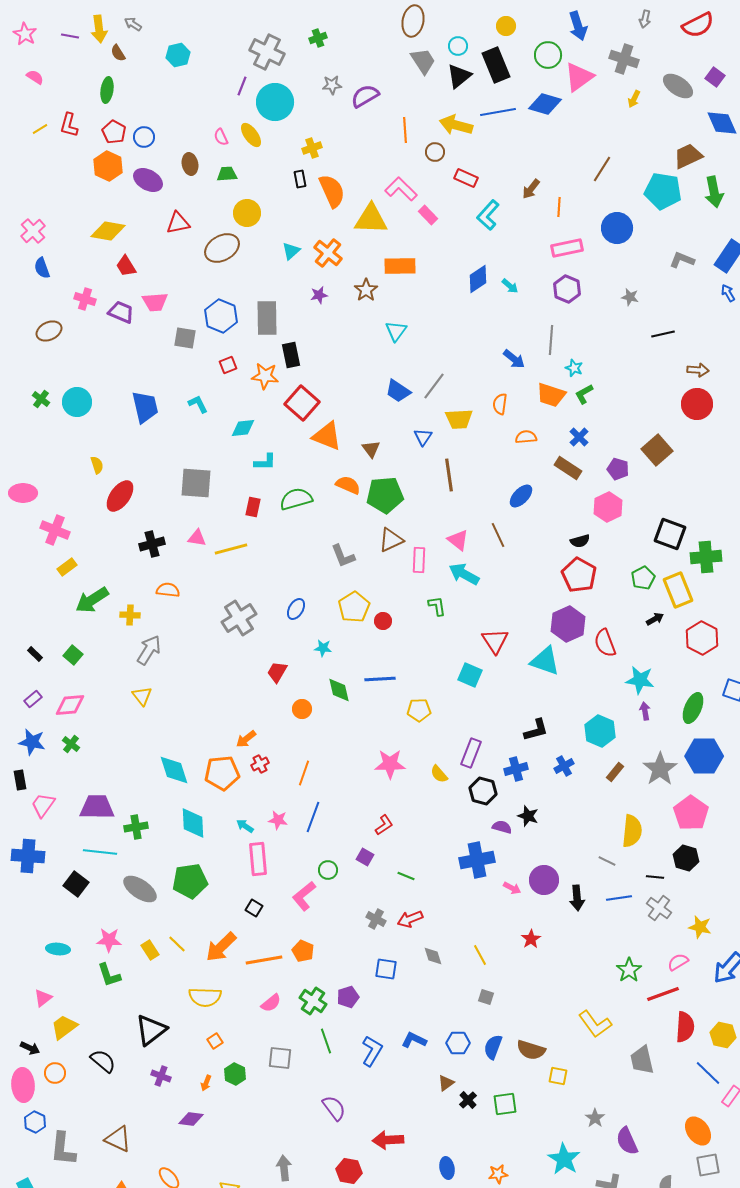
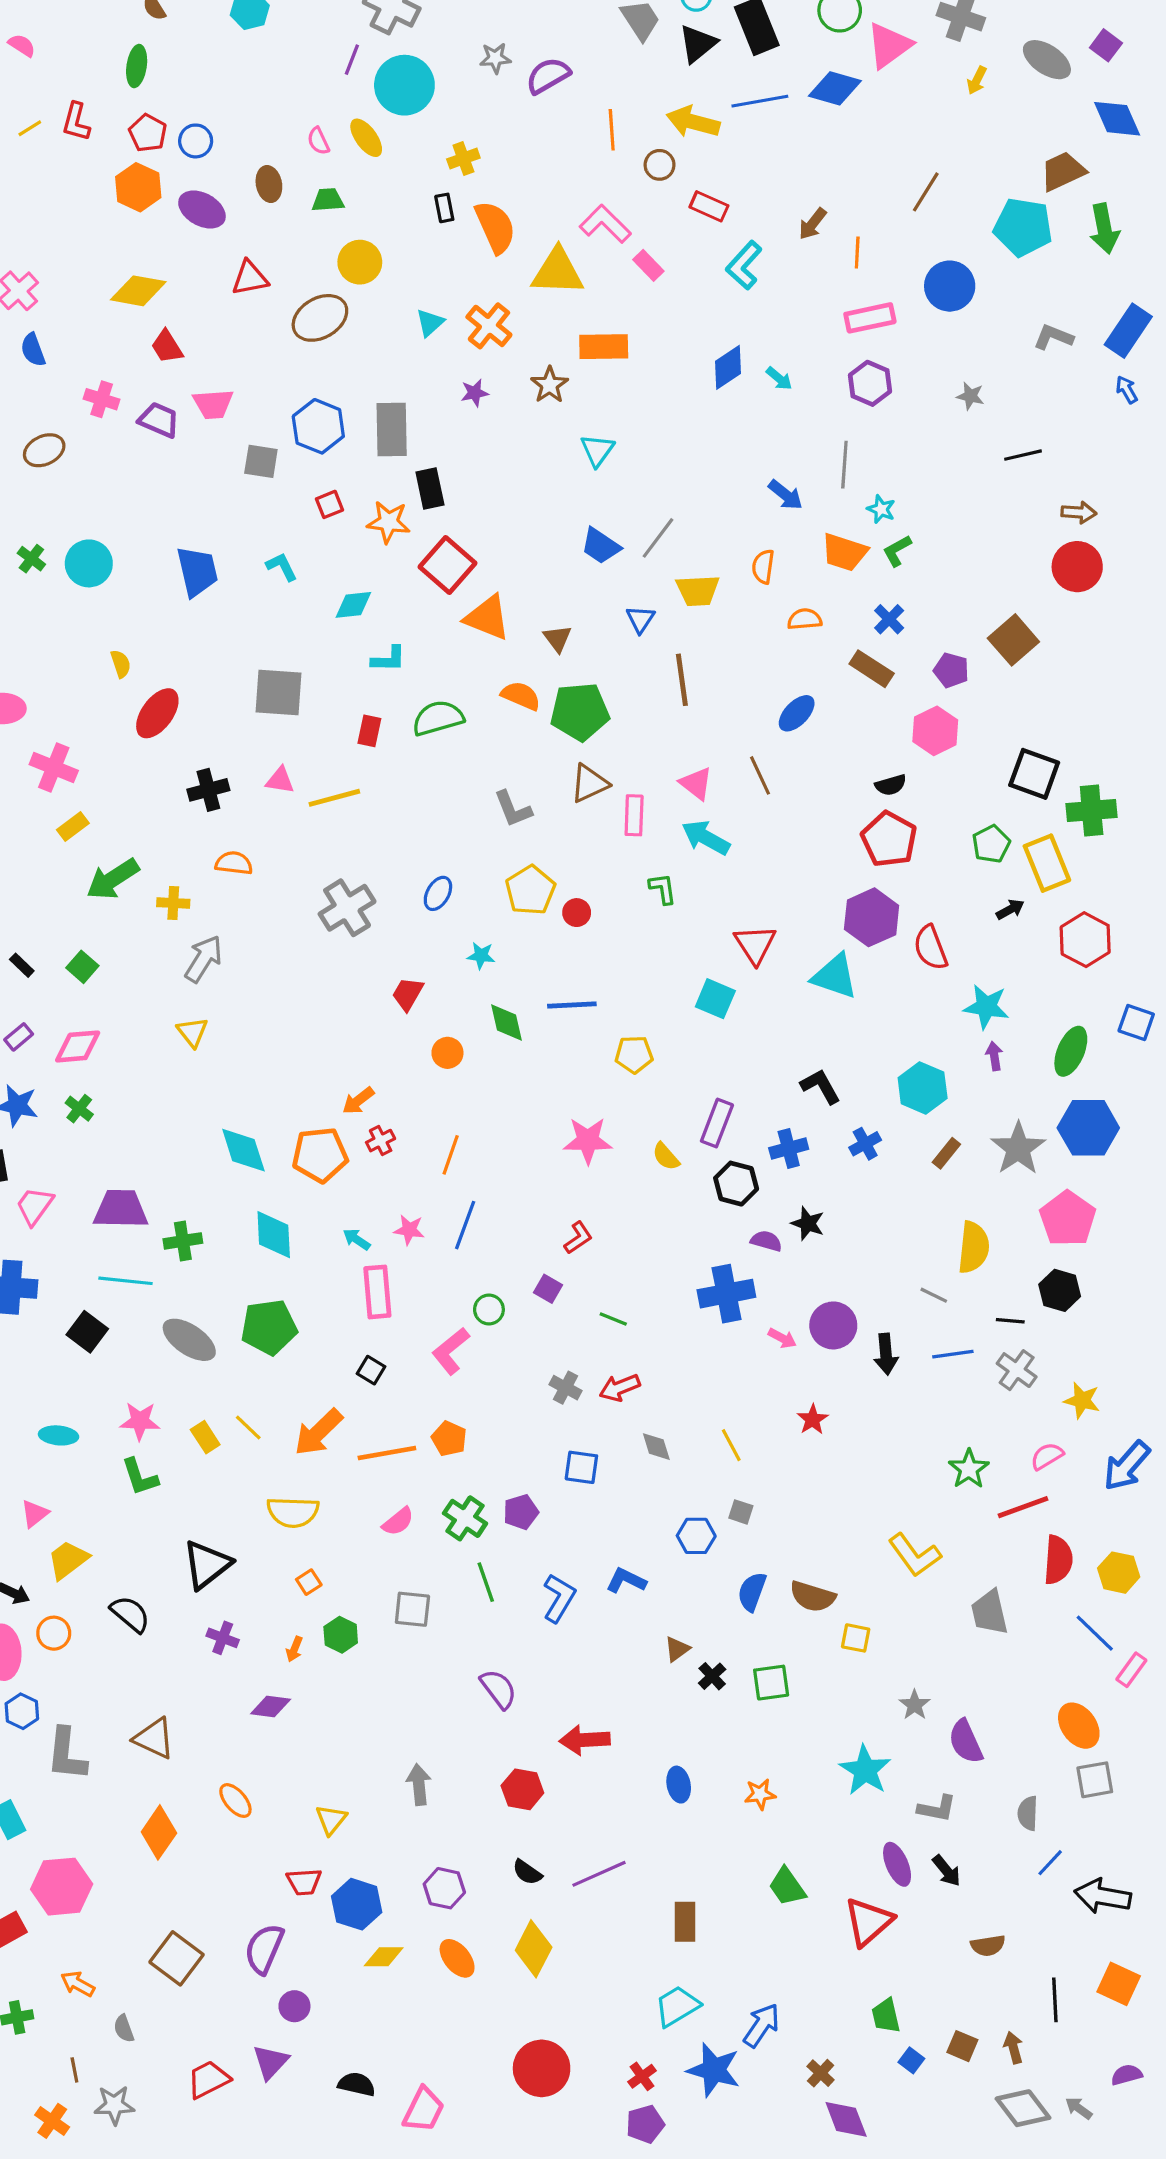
black L-shape: (536, 730) -> (821, 1086), turned -104
blue hexagon: (458, 1043) -> (696, 1536), moved

